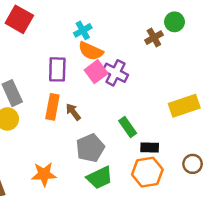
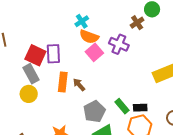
red square: (19, 19) -> (35, 55), moved
purple rectangle: (57, 69) -> (53, 54), moved
purple cross: (115, 73) -> (119, 44), moved
green rectangle: (128, 127) -> (122, 106), moved

